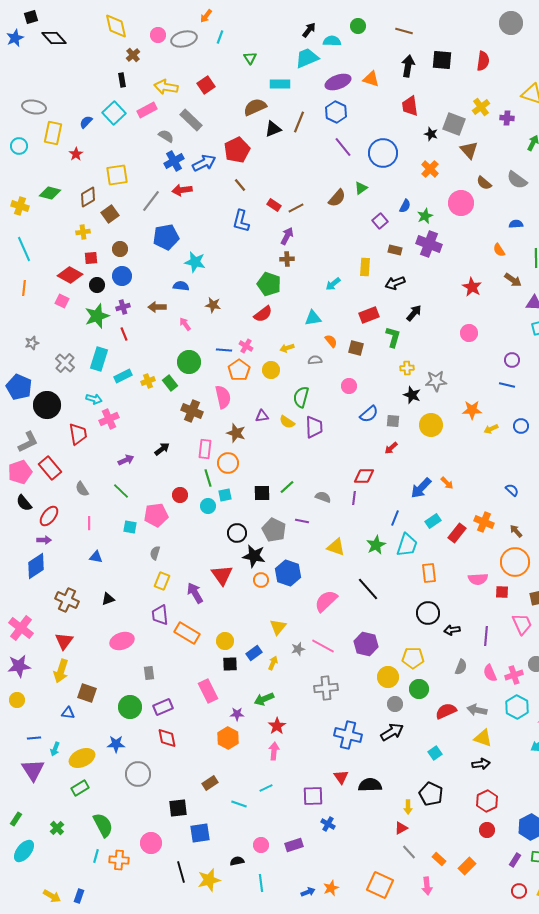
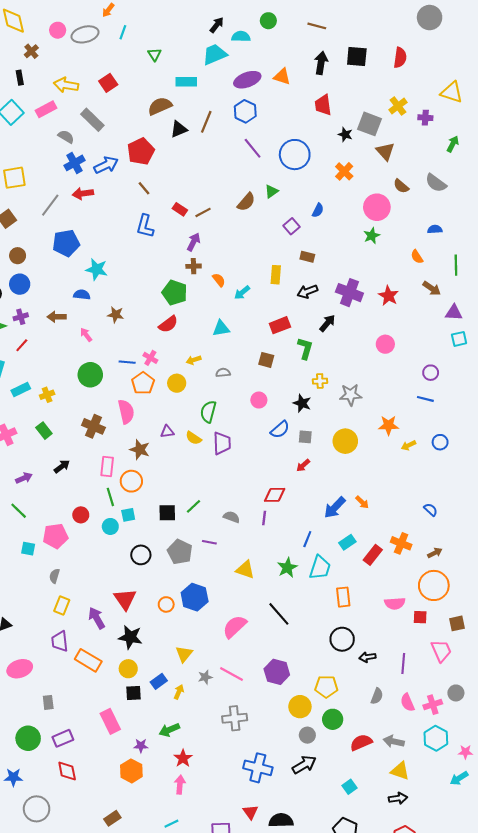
green star: (425, 216) -> (372, 236), moved
purple cross: (429, 244) -> (349, 293), moved
red line: (124, 334) -> (22, 345), turned 64
orange semicircle: (331, 341) -> (219, 280), moved
green rectangle: (170, 383) -> (44, 431), moved
black star: (412, 395) -> (302, 403), moved
brown arrow: (516, 531) -> (435, 553), turned 104
black star: (254, 556) -> (130, 637), moved

